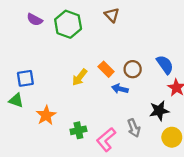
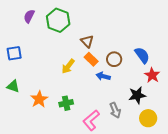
brown triangle: (112, 15) -> (87, 41), moved
purple semicircle: (35, 20) -> (29, 16), turned 88
blue square: (25, 78) -> (14, 53), moved
green cross: (78, 130) -> (66, 103), moved

